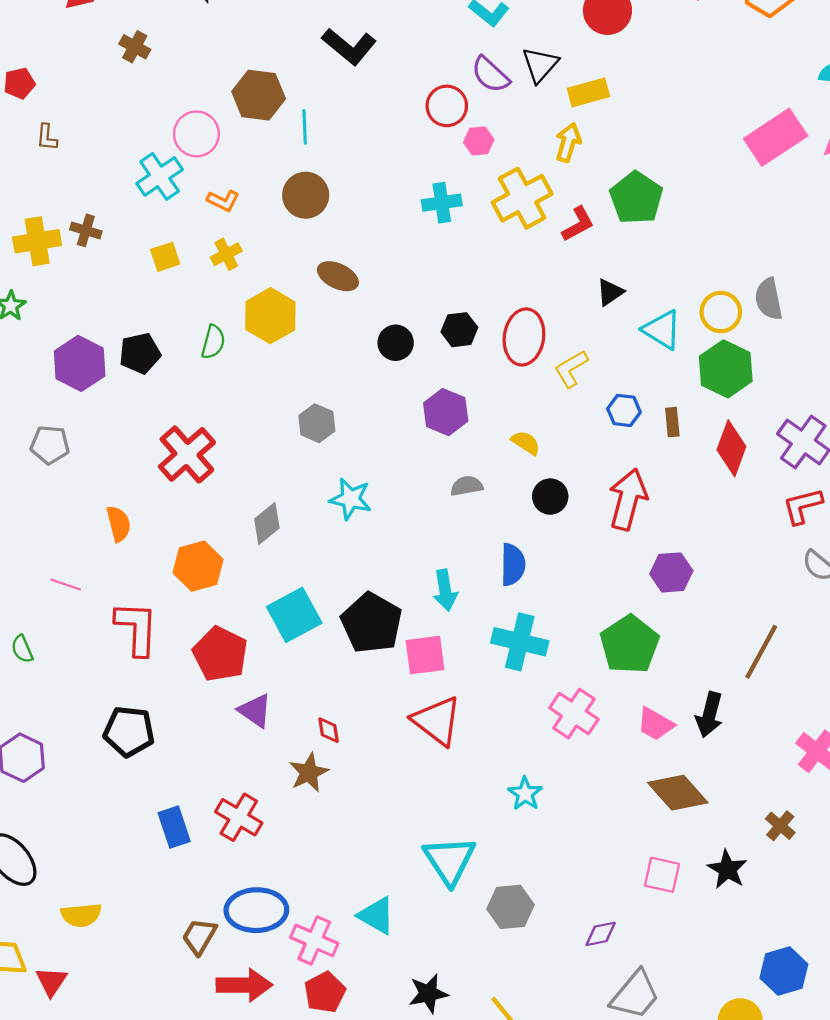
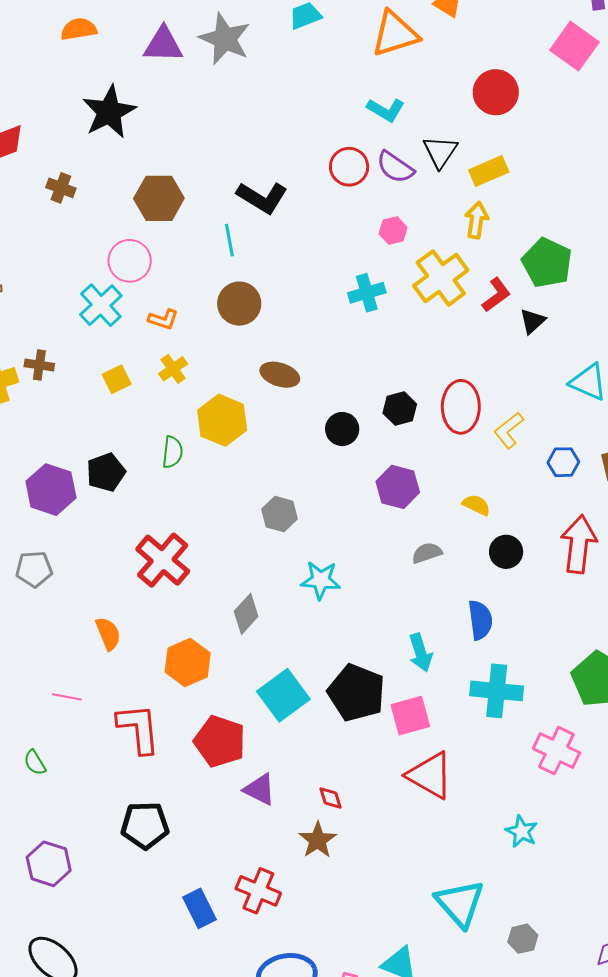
black L-shape: (349, 46) -> (262, 197), moved
brown hexagon: (259, 95) -> (159, 198), moved
red circle: (447, 106) -> (349, 167), moved
black triangle: (610, 292) -> (532, 321), moved
gray hexagon: (511, 907) -> (523, 939), size x0.7

